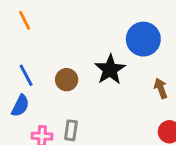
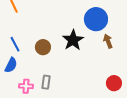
brown arrow: (161, 88) -> (108, 41), moved

